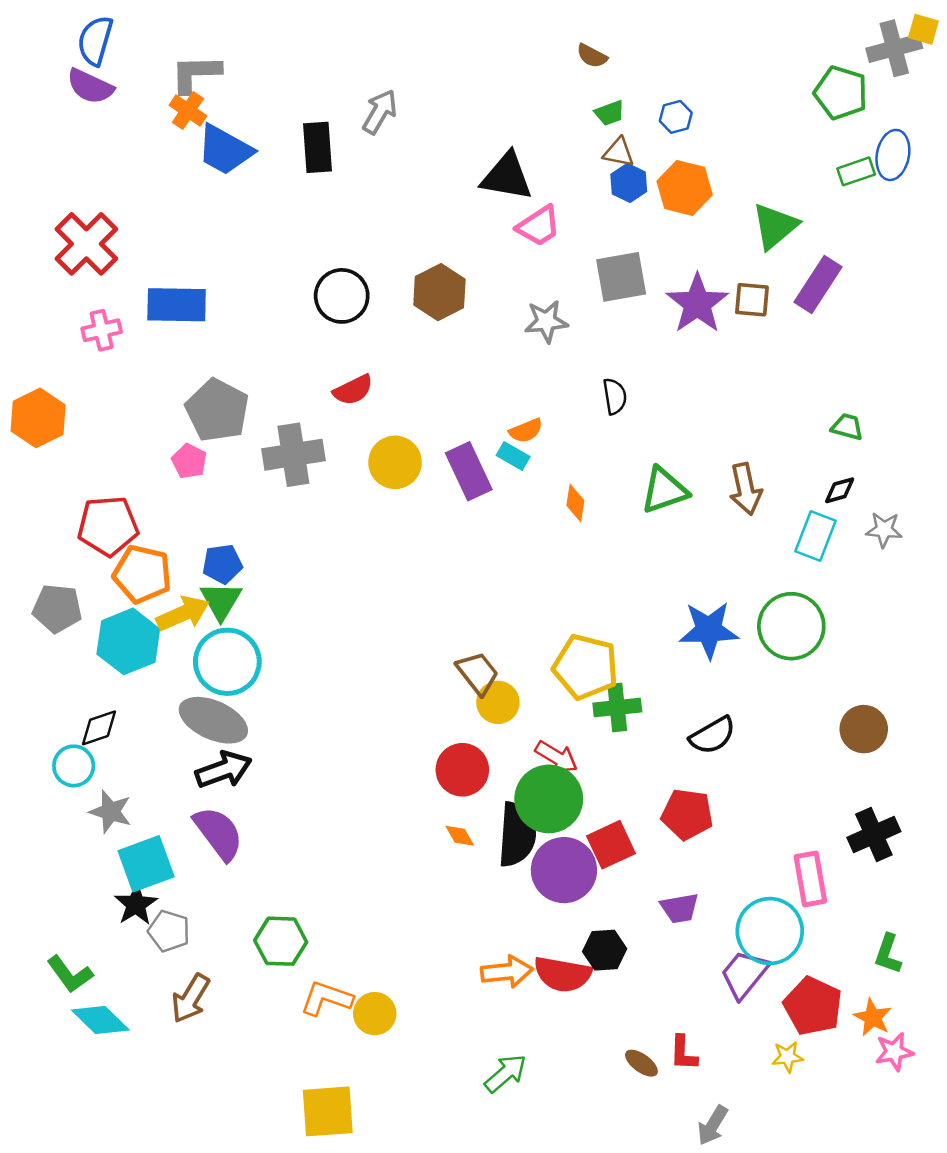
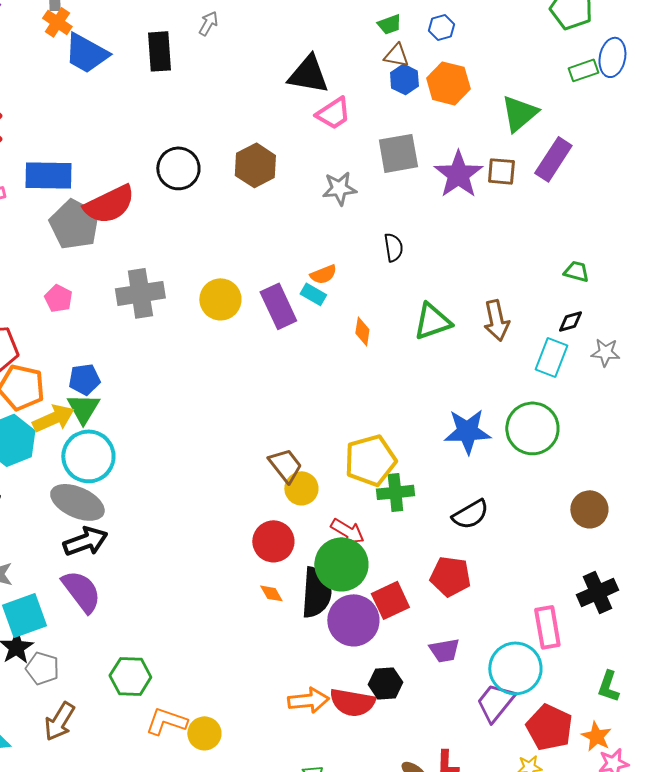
gray arrow: (380, 112) -> (208, 23), size x0.7
red semicircle: (353, 390) -> (109, 204), moved, size x1.6
gray pentagon: (217, 410) -> (74, 224), moved
yellow pentagon: (586, 667) -> (370, 460), turned -30

